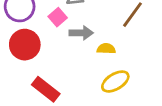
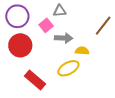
yellow ellipse: (115, 82) -> (68, 68), moved

